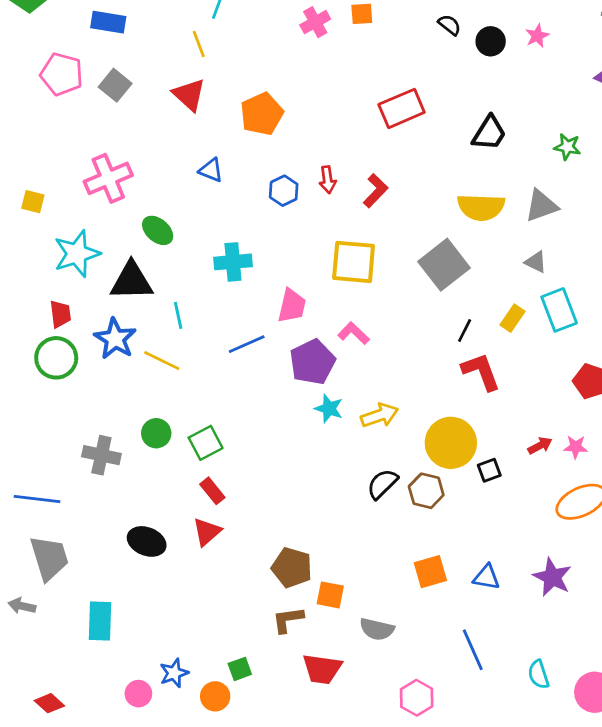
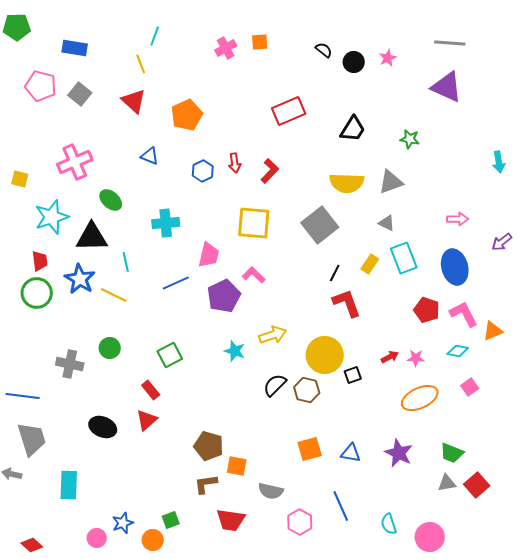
cyan star: (329, 409) -> (235, 351), moved
green square: (206, 443) -> (170, 355), moved
pink hexagon: (417, 698) -> (300, 522), moved

